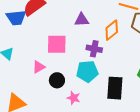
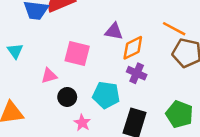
orange diamond: (112, 30) -> (133, 48), moved
purple cross: (94, 49) -> (137, 73), moved

